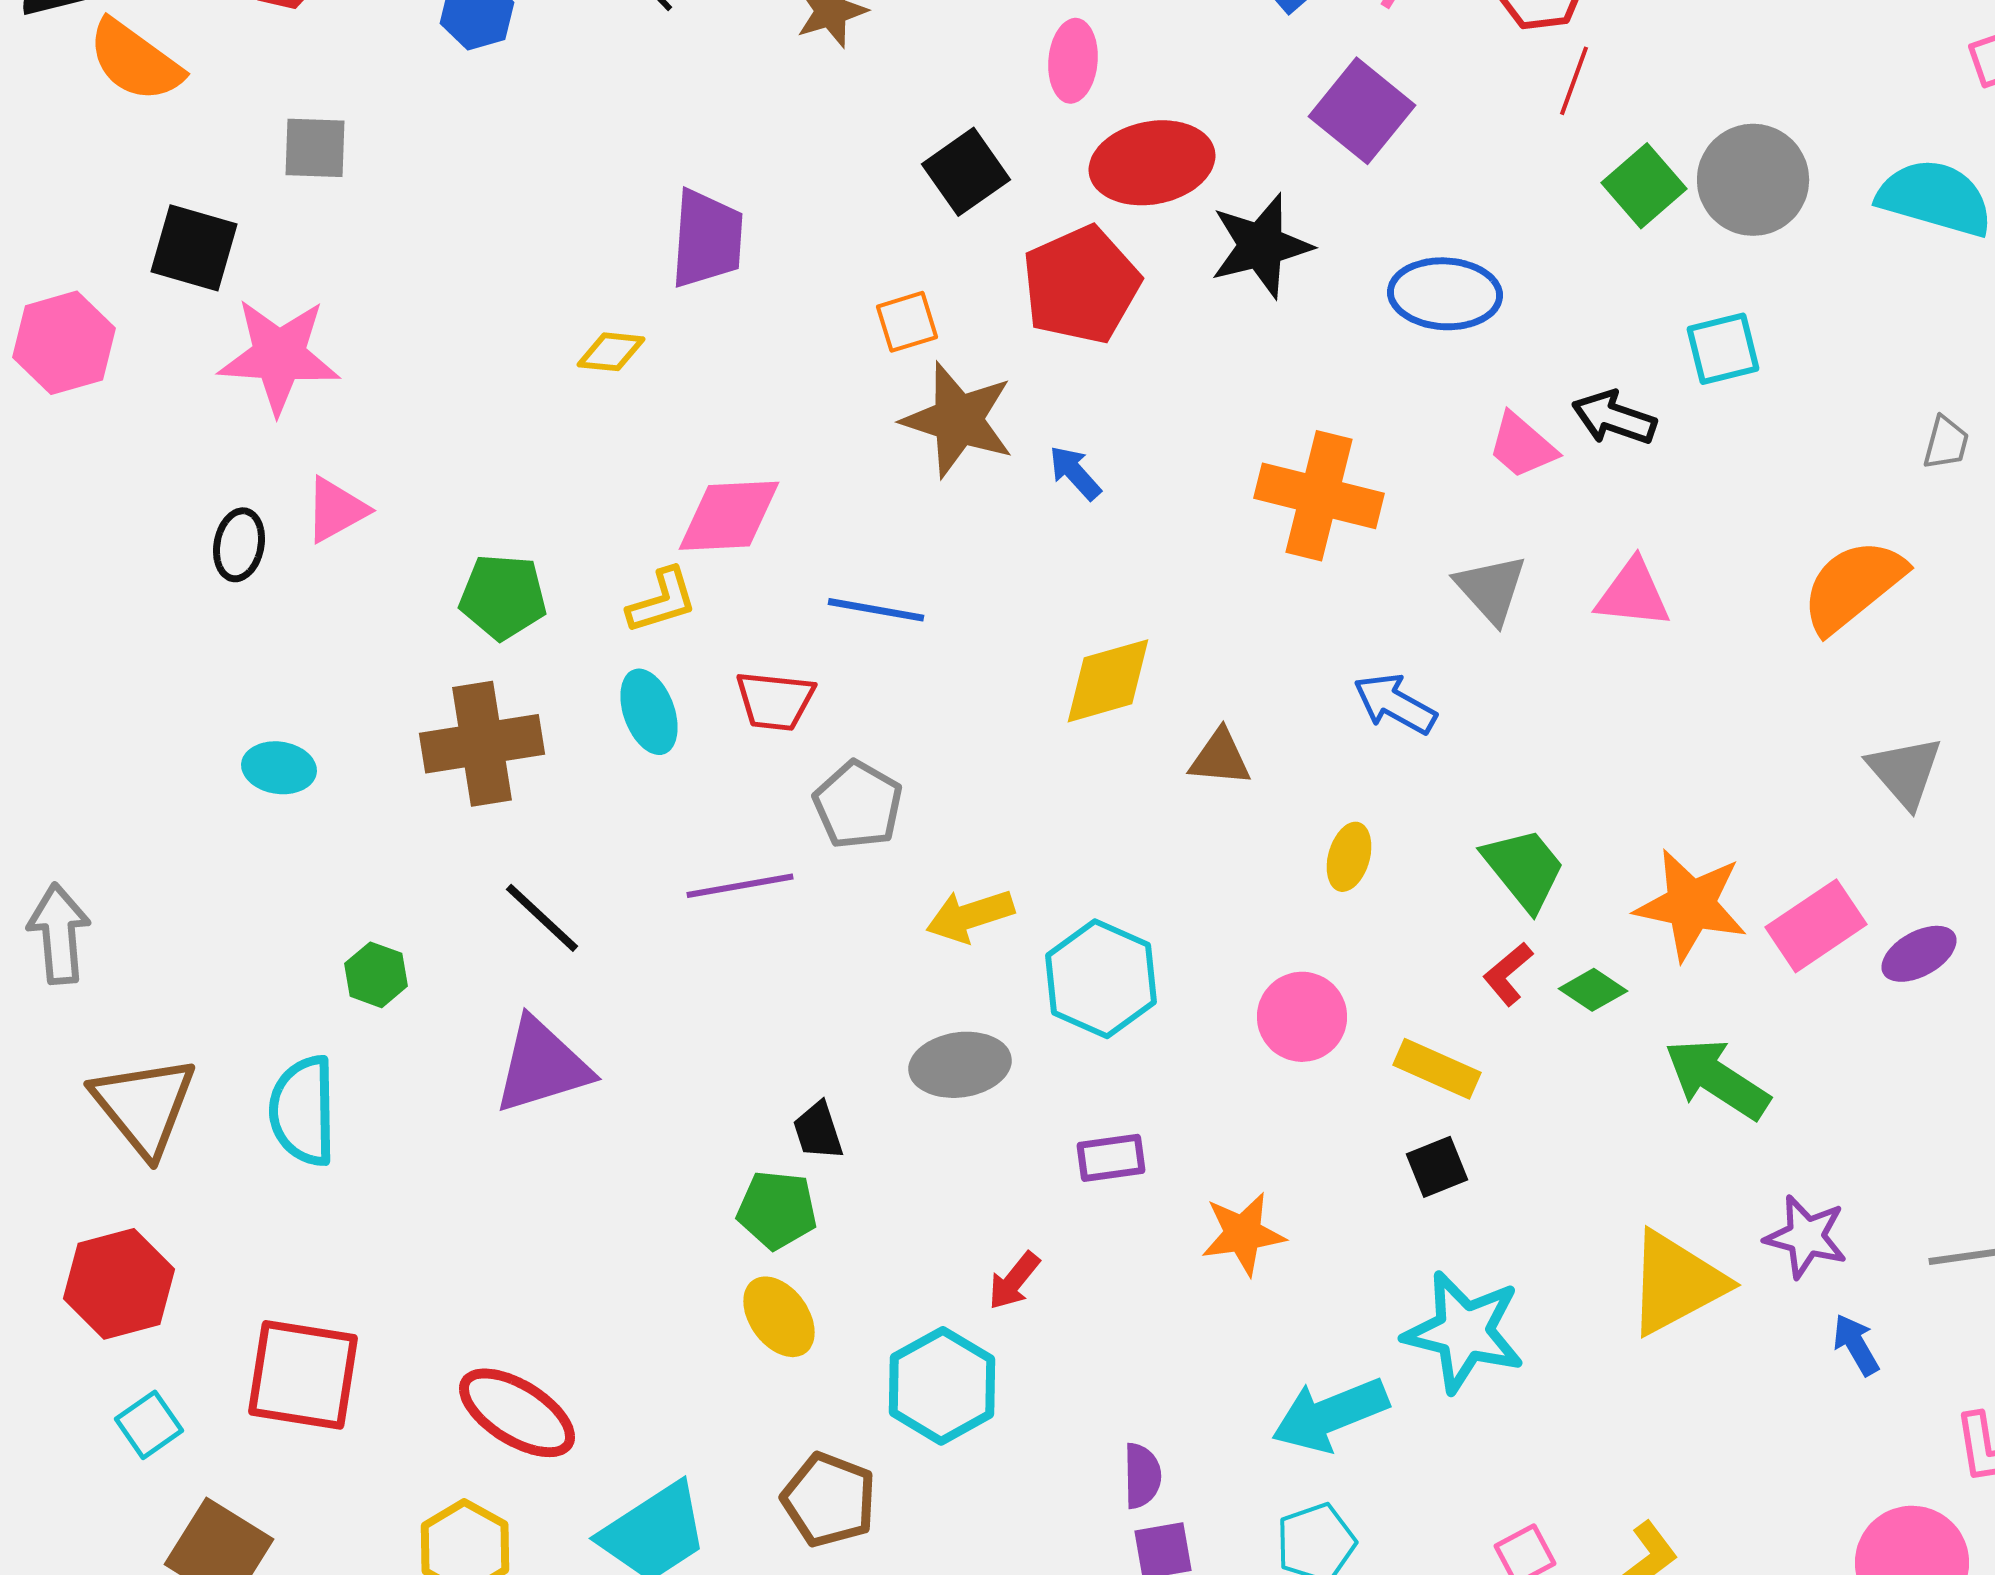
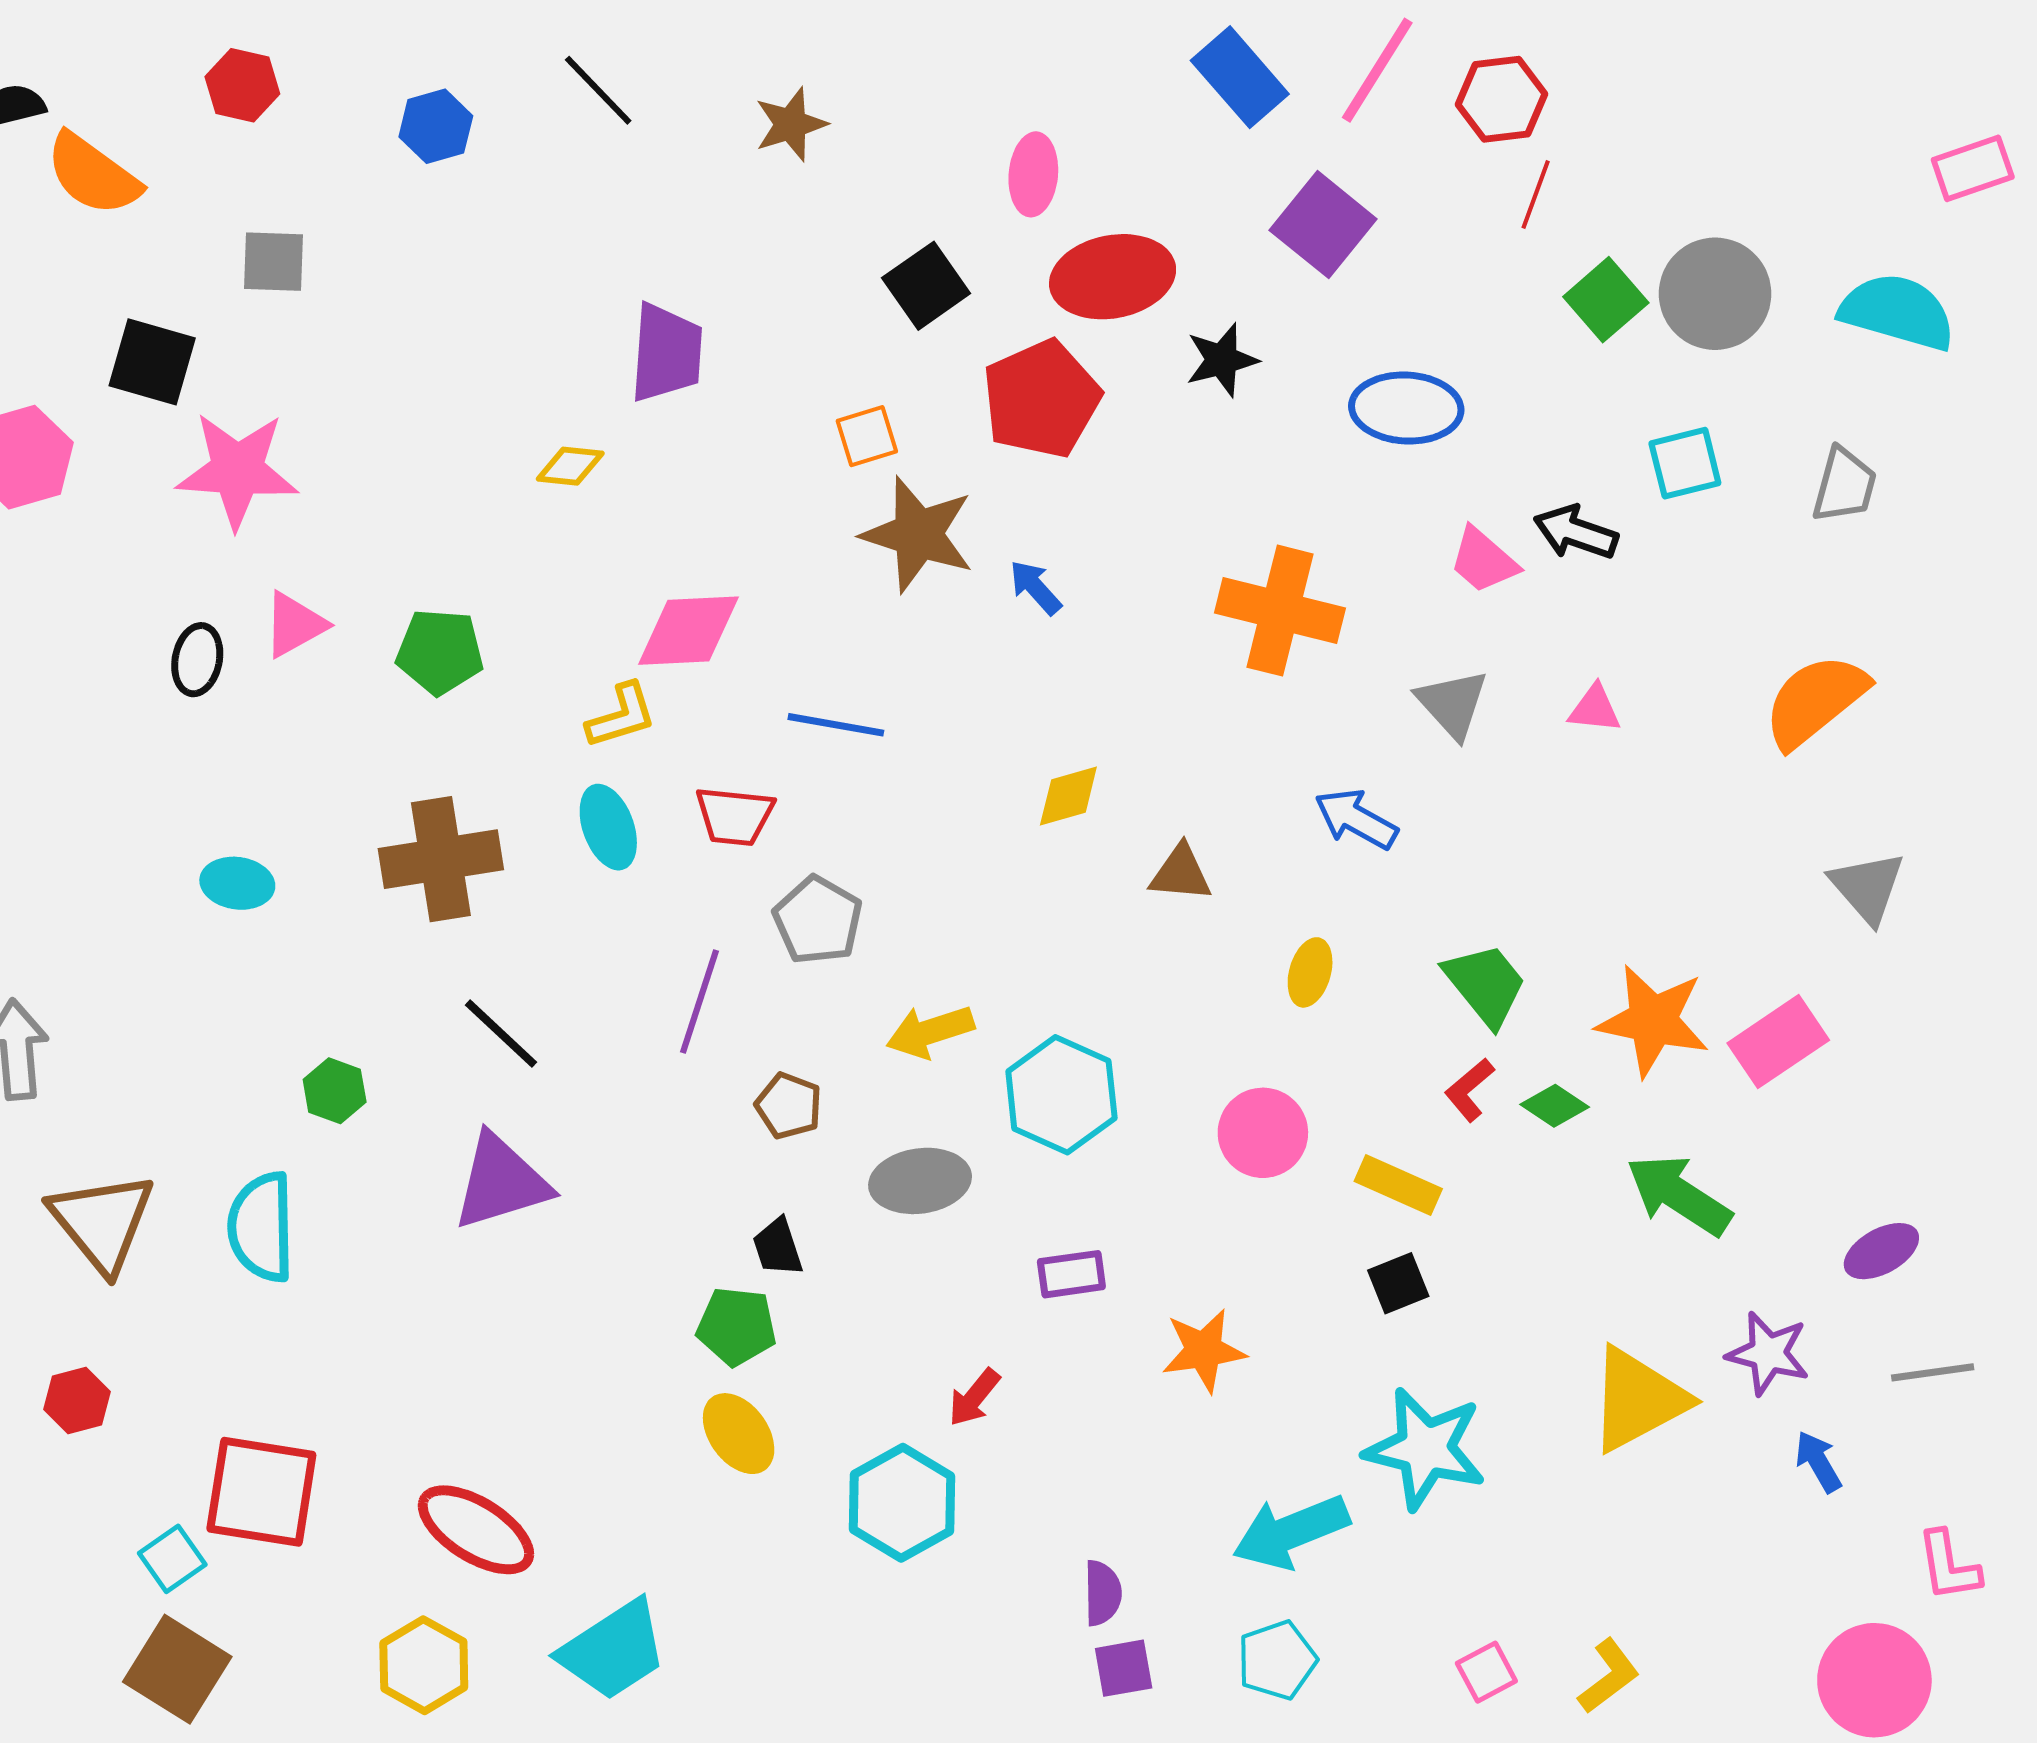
black star: (1261, 246) -> (1222, 360), size x0.7
gray trapezoid: (1946, 443) -> (1844, 485), moved, size x1.4
pink triangle: (1633, 594) -> (1595, 709), size x0.7
green pentagon: (503, 597) -> (440, 652), moved
yellow diamond: (1108, 681) -> (1068, 796), size x0.7
purple line: (740, 886) -> (699, 1001), turned -62
purple ellipse: (1919, 954) -> (1881, 1251), moved
red hexagon: (119, 1284) -> (77, 1400), size x0.6
cyan square: (149, 1425) -> (172, 1559), moved
brown pentagon: (829, 1500) -> (789, 1106), moved, size x0.7

